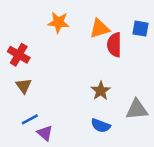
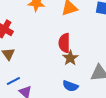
red semicircle: (114, 45) -> (64, 43), moved

